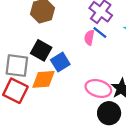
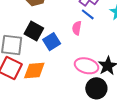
pink semicircle: (89, 38) -> (77, 28), moved
orange diamond: (43, 79) -> (34, 70), moved

